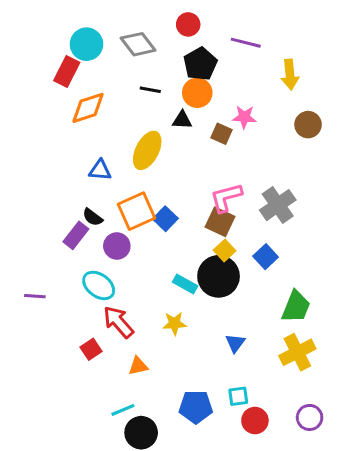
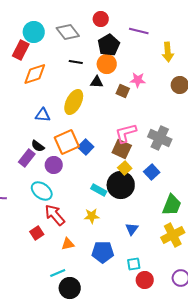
gray cross: (278, 205) -> (160, 138), turned -30
blue pentagon: (196, 407) -> (103, 252), moved

